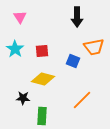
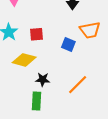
yellow diamond: (43, 79) -> (24, 60), moved
black star: (23, 98) -> (43, 79), moved

